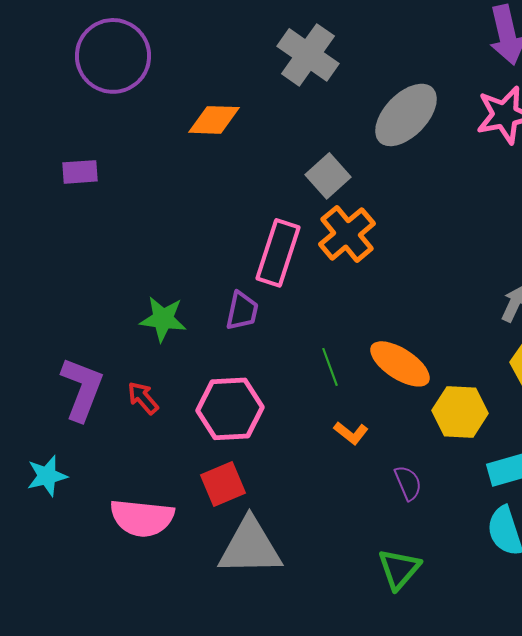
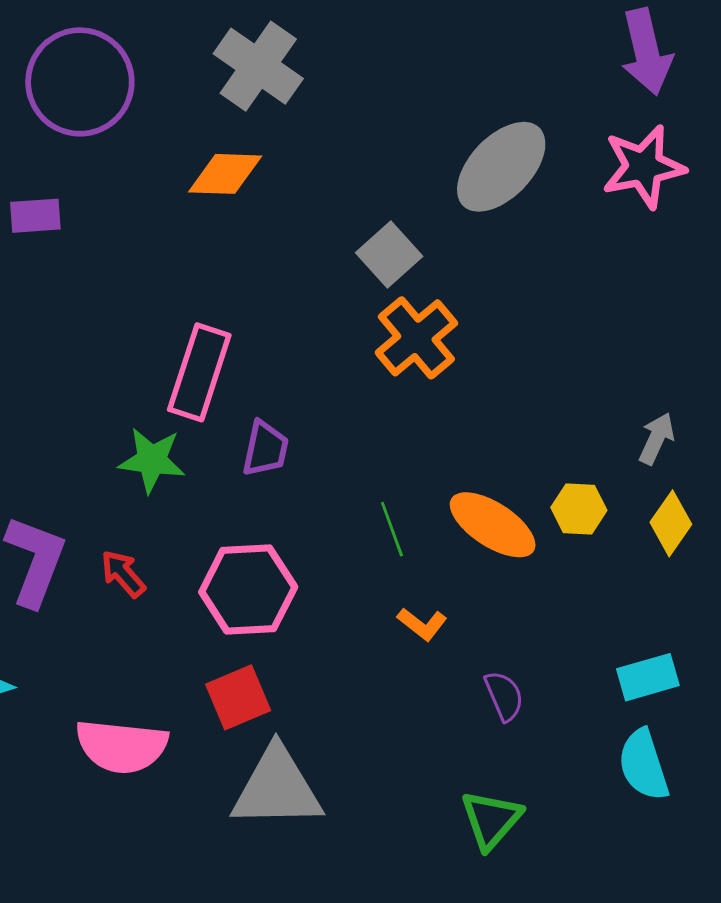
gray cross: (308, 55) -> (258, 66), moved
purple rectangle: (80, 172) -> (35, 216), moved
pink rectangle: (278, 253) -> (199, 372), moved
yellow hexagon: (460, 412) -> (579, 509), moved, size x0.7

